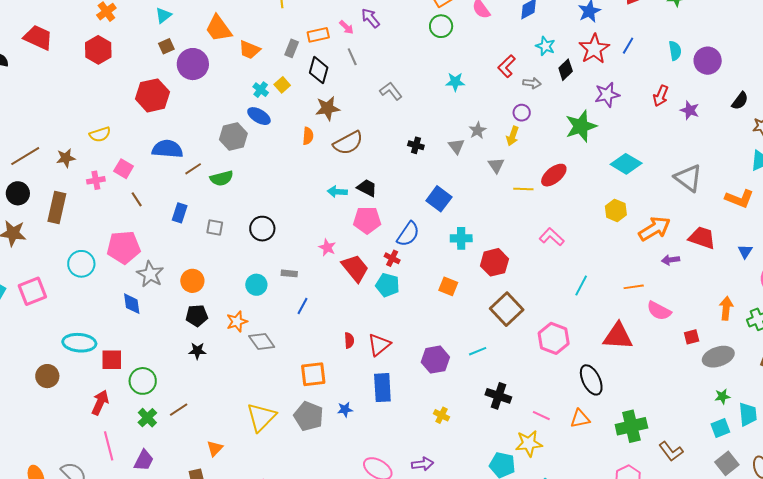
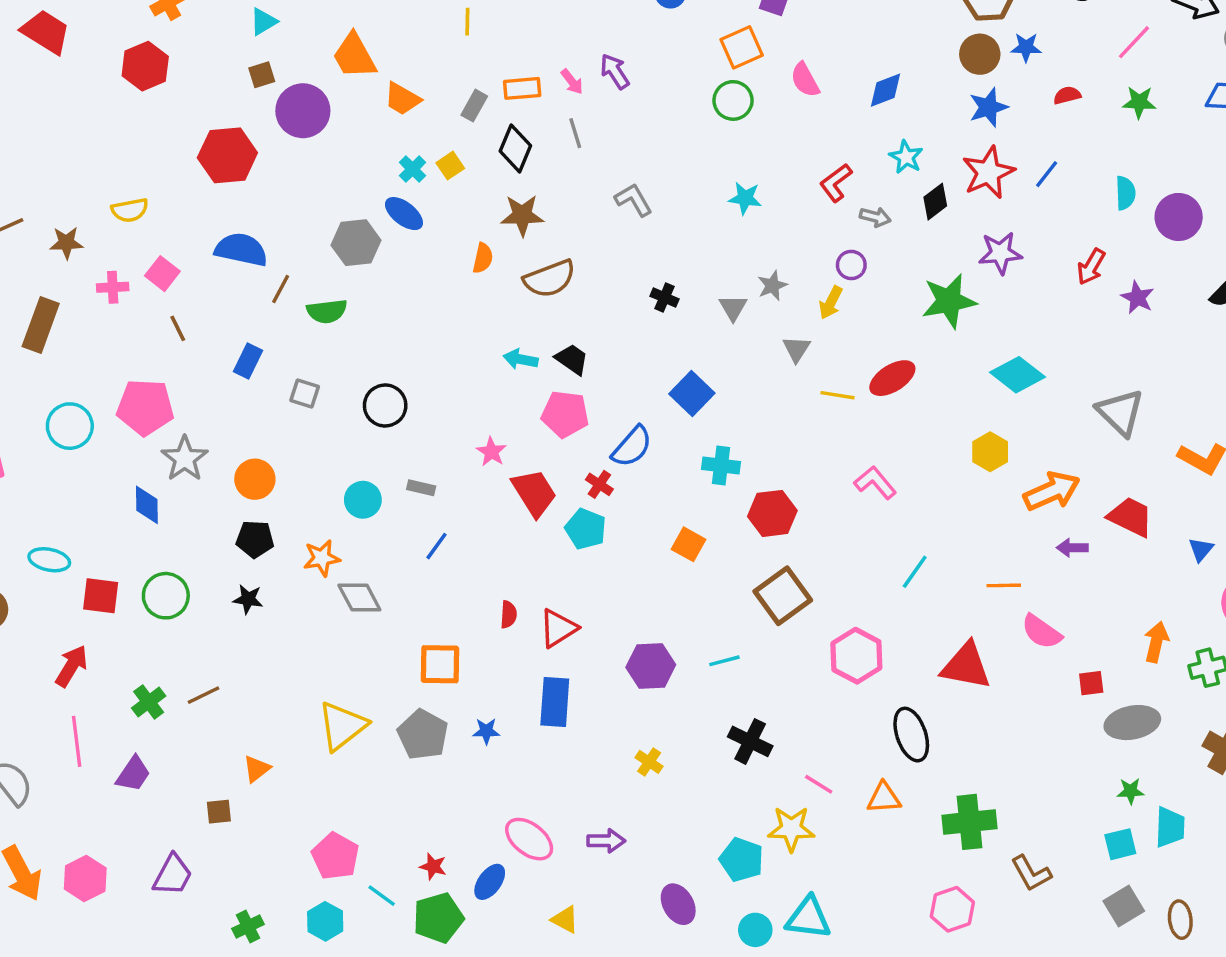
brown line: (193, 169) -> (281, 289), turned -36
cyan ellipse: (79, 343) -> (49, 560), size x0.7
green circle: (143, 381) -> (166, 596), moved

